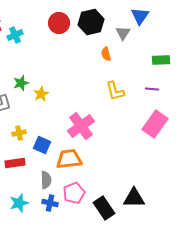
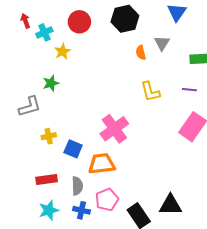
red circle: (59, 23) -> (79, 22), moved
gray triangle: (123, 33) -> (162, 43), moved
yellow star: (41, 94) -> (62, 51), moved
red rectangle: (15, 163) -> (47, 180), moved

